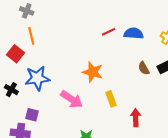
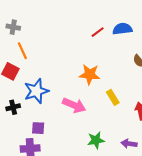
black cross: (11, 90) -> (13, 107), turned -32

